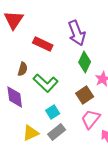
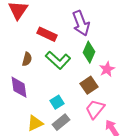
green L-shape: (46, 83) -> (58, 60), moved

